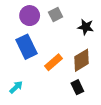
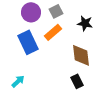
brown diamond: (82, 60) -> (81, 55), turned -65
orange rectangle: (53, 62) -> (53, 32), moved

